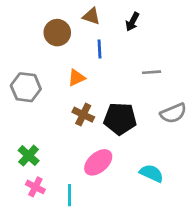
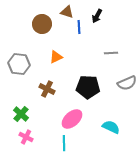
blue line: (100, 49) -> (79, 27), moved
brown cross: (83, 115) -> (47, 89), moved
cyan line: (70, 195) -> (64, 143), moved

